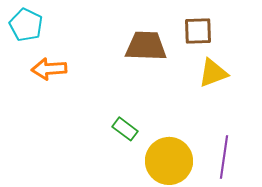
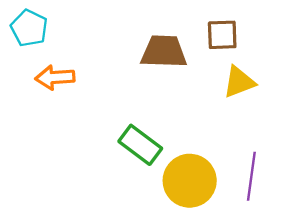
green rectangle: (125, 129) -> (140, 145), size x1.5

